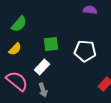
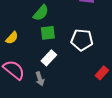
green semicircle: (19, 24) -> (41, 13), moved
white rectangle: (42, 67) -> (49, 58), moved

